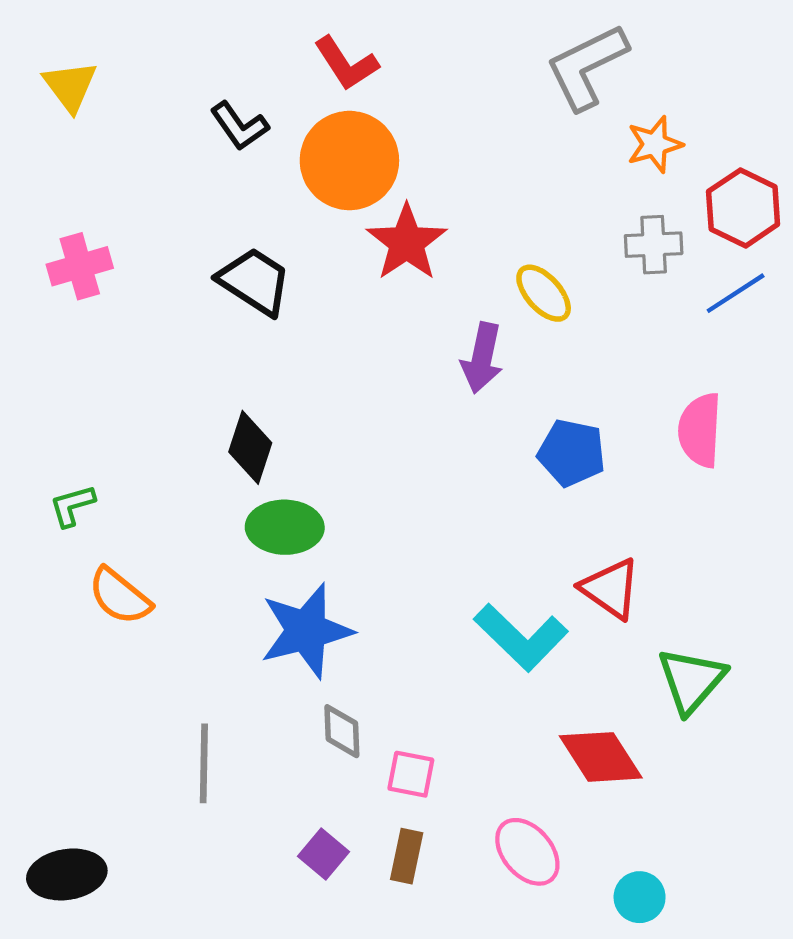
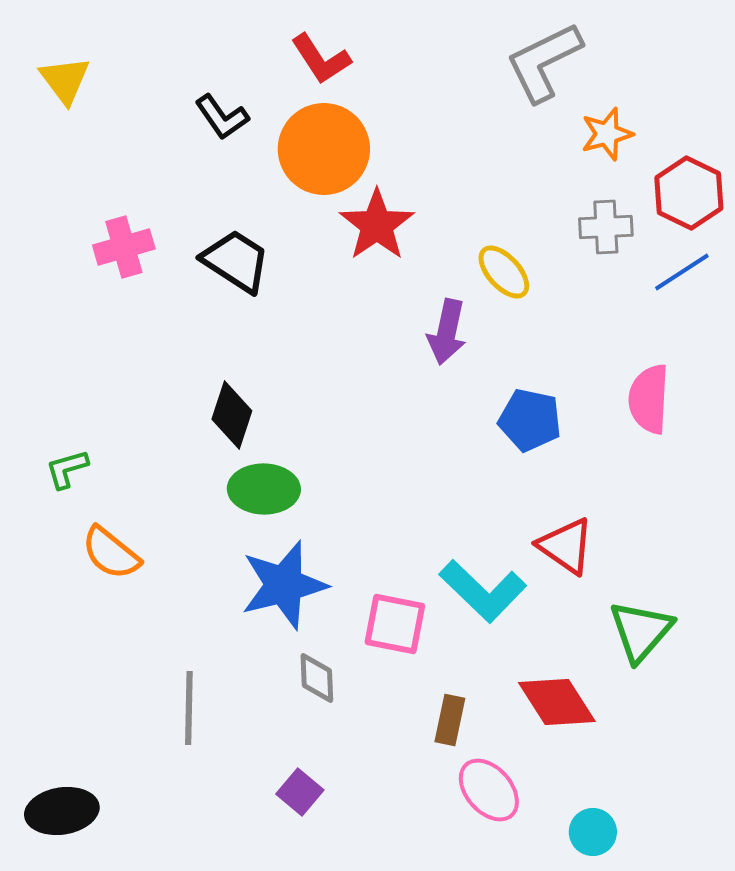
pink cross: (80, 266) -> (124, 247), moved
pink square: (411, 774) -> (395, 624), moved, size x1.4
brown rectangle: (407, 856) -> (450, 720), moved

